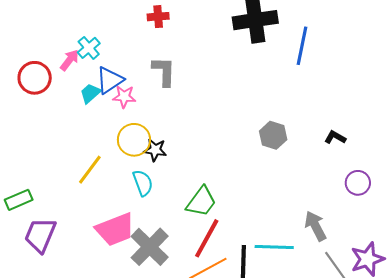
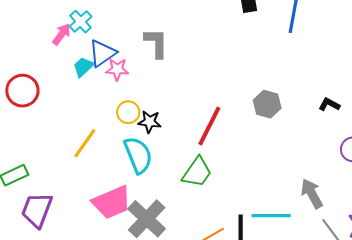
red circle: (35, 78) -> (22, 91), moved
yellow circle: (134, 140) -> (128, 112), size x0.7
cyan semicircle: (143, 183) -> (138, 155), size x1.4
red line: (207, 238) -> (209, 126), moved

